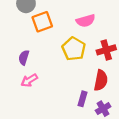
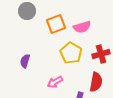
orange square: (42, 22) -> (56, 24), moved
pink arrow: (29, 80) -> (55, 82), moved

